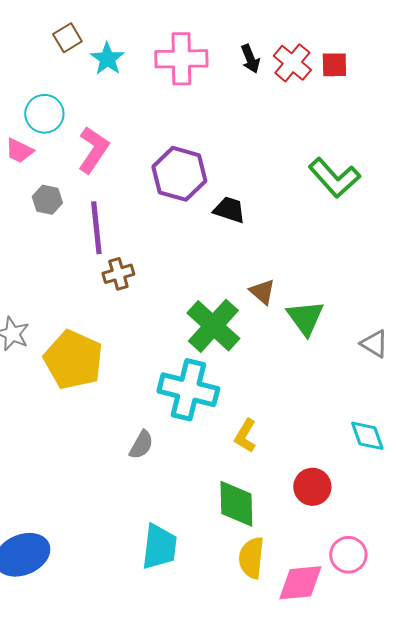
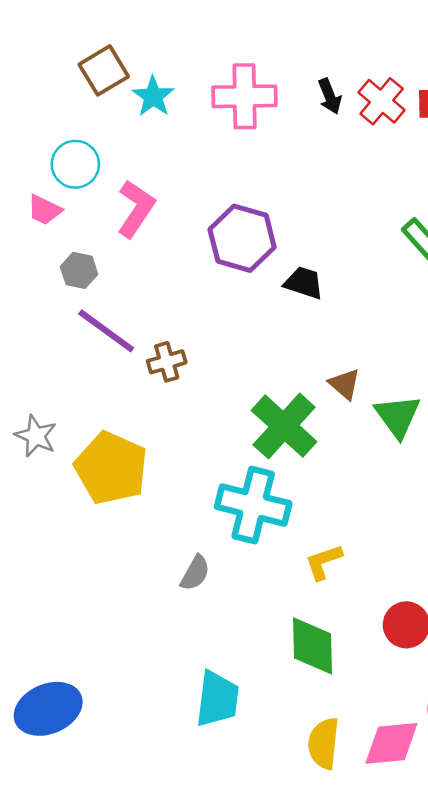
brown square: (67, 38) -> (104, 70), size x1.4
purple line: (96, 228) -> (106, 331), moved, turned -48
yellow L-shape: (245, 436) -> (324, 562), turned 40
yellow semicircle: (251, 558) -> (324, 743), moved

